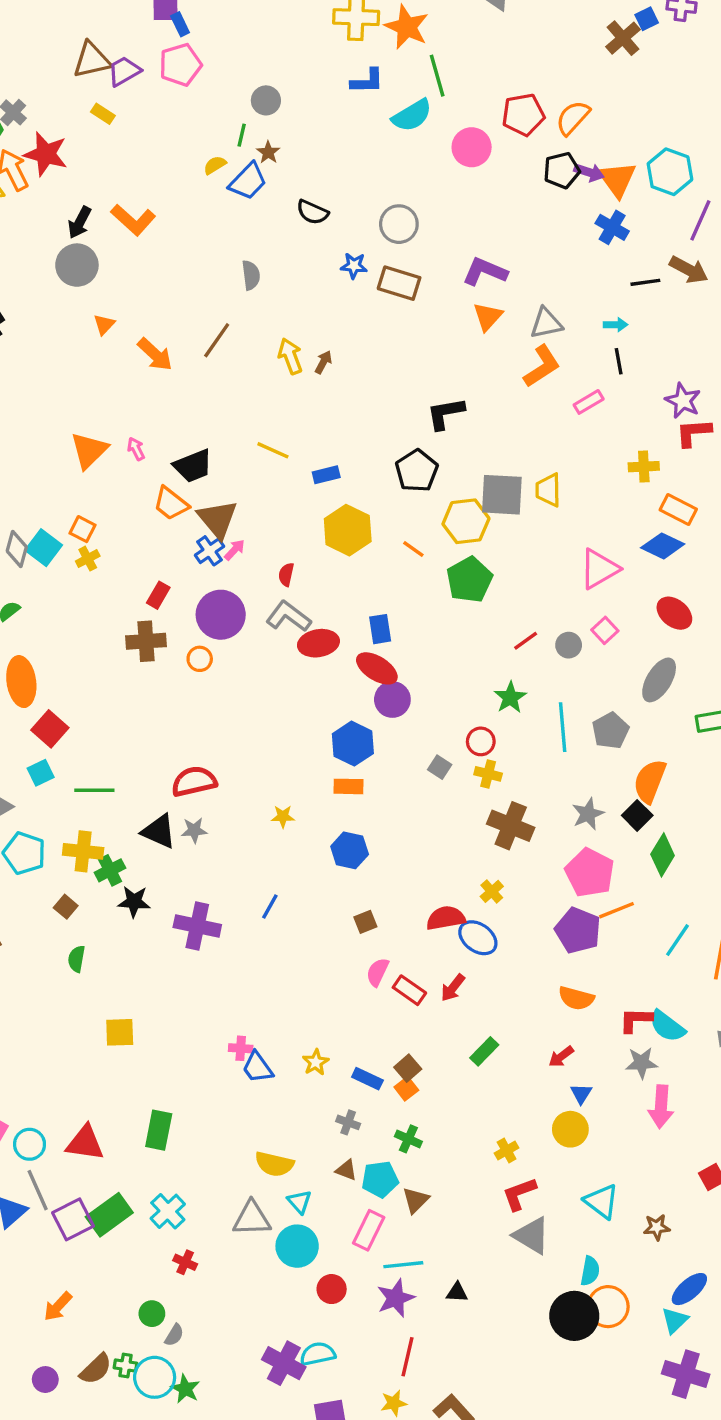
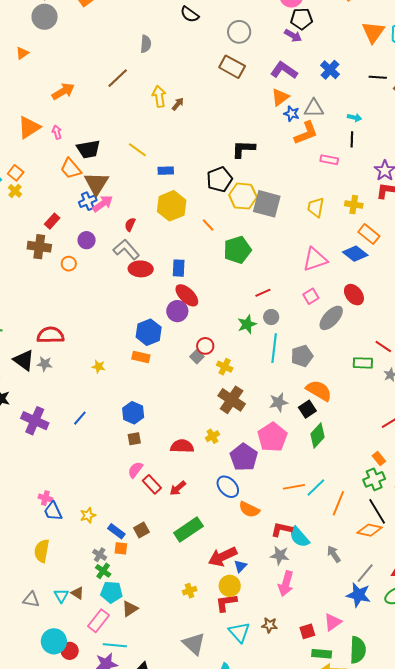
black pentagon: (562, 170) -> (302, 19), moved
purple arrow: (589, 172) -> (293, 36), moved
blue cross: (612, 227) -> (330, 70), moved
blue star: (354, 266) -> (292, 114), moved
black line: (645, 282) -> (378, 77), moved
orange triangle: (104, 324) -> (22, 53), moved
orange arrow: (155, 354) -> (63, 91), moved, turned -85
pink rectangle: (589, 402) -> (329, 160), turned 30
yellow trapezoid: (548, 490) -> (316, 207), moved
yellow hexagon: (466, 521) -> (243, 196), moved
pink arrow: (235, 550) -> (103, 204), size x1.5
yellow cross: (88, 559) -> (15, 191), turned -32
purple circle: (221, 615) -> (87, 240), size x0.6
gray circle: (569, 645) -> (271, 317), moved
red ellipse: (377, 668) -> (187, 295), moved
gray ellipse: (659, 680) -> (331, 318), moved
red circle: (481, 741) -> (205, 346), moved
orange semicircle: (650, 781) -> (319, 391), turned 88
blue hexagon: (350, 850) -> (133, 413), moved
orange line: (617, 910) -> (294, 487), moved
purple pentagon: (578, 930) -> (244, 457), moved
blue ellipse: (478, 938) -> (228, 487), moved
green rectangle: (484, 1051) -> (188, 530), size x1.6
red arrow: (561, 1057) -> (223, 557), moved, size x1.8
orange square: (406, 1089) -> (121, 548), moved, turned 32
green cross: (408, 1139) -> (103, 571), moved
yellow semicircle: (274, 1164) -> (42, 551), moved, turned 75
brown triangle: (346, 1170) -> (77, 593), moved
red L-shape: (519, 1194) -> (226, 603), moved
gray triangle: (252, 1219) -> (31, 600), size x0.7
brown star: (657, 1227) -> (270, 625), moved
cyan circle: (297, 1246) -> (54, 641), moved

